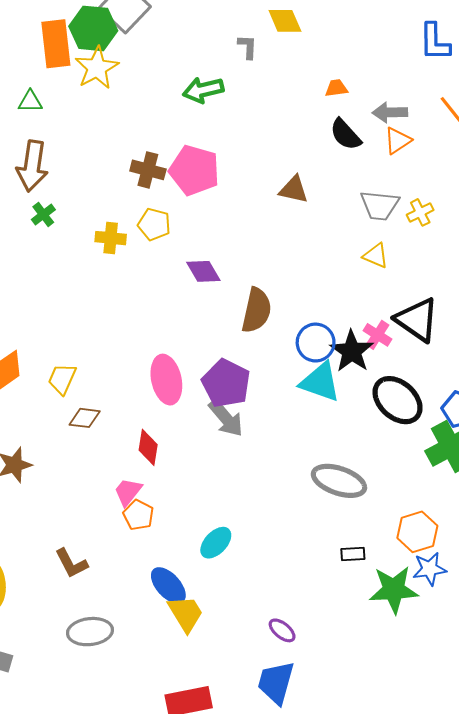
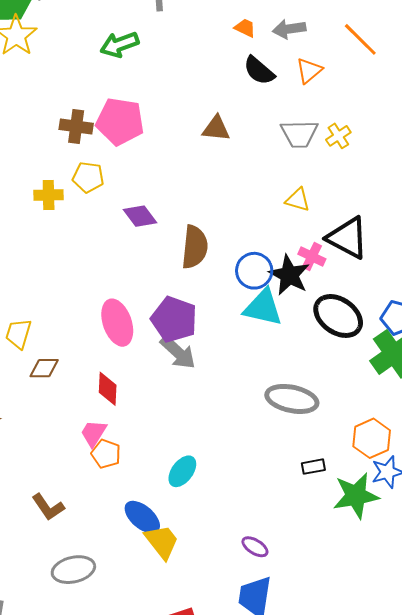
orange trapezoid: (336, 88) -> (245, 28), turned 40
gray arrow: (390, 112) -> (289, 29), moved
yellow triangle: (376, 256) -> (298, 200), moved

